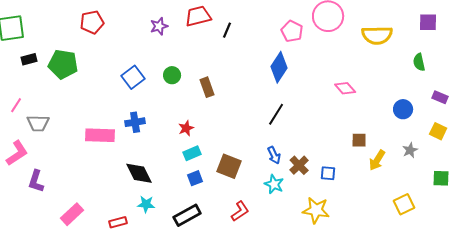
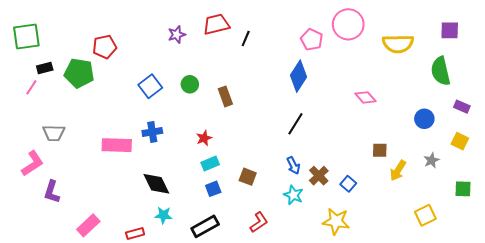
red pentagon: (92, 22) -> (105, 47), moved
green semicircle: (419, 62) -> (441, 71), size x1.6
pink line: (16, 105) -> (31, 87), moved
brown square: (229, 166) -> (248, 177), size x0.7
blue square: (328, 173) -> (348, 184), turned 35

